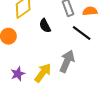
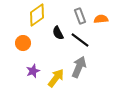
black line: (82, 33) -> (80, 40), moved
purple star: (18, 74) -> (33, 71), moved

